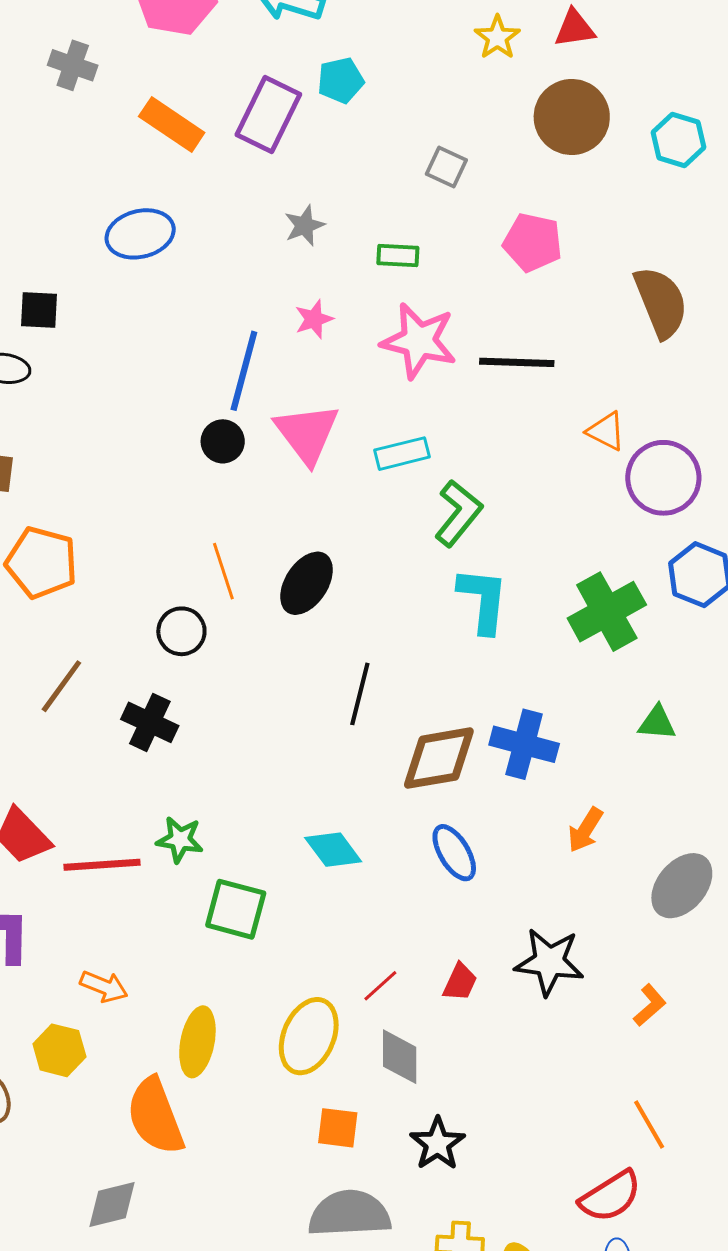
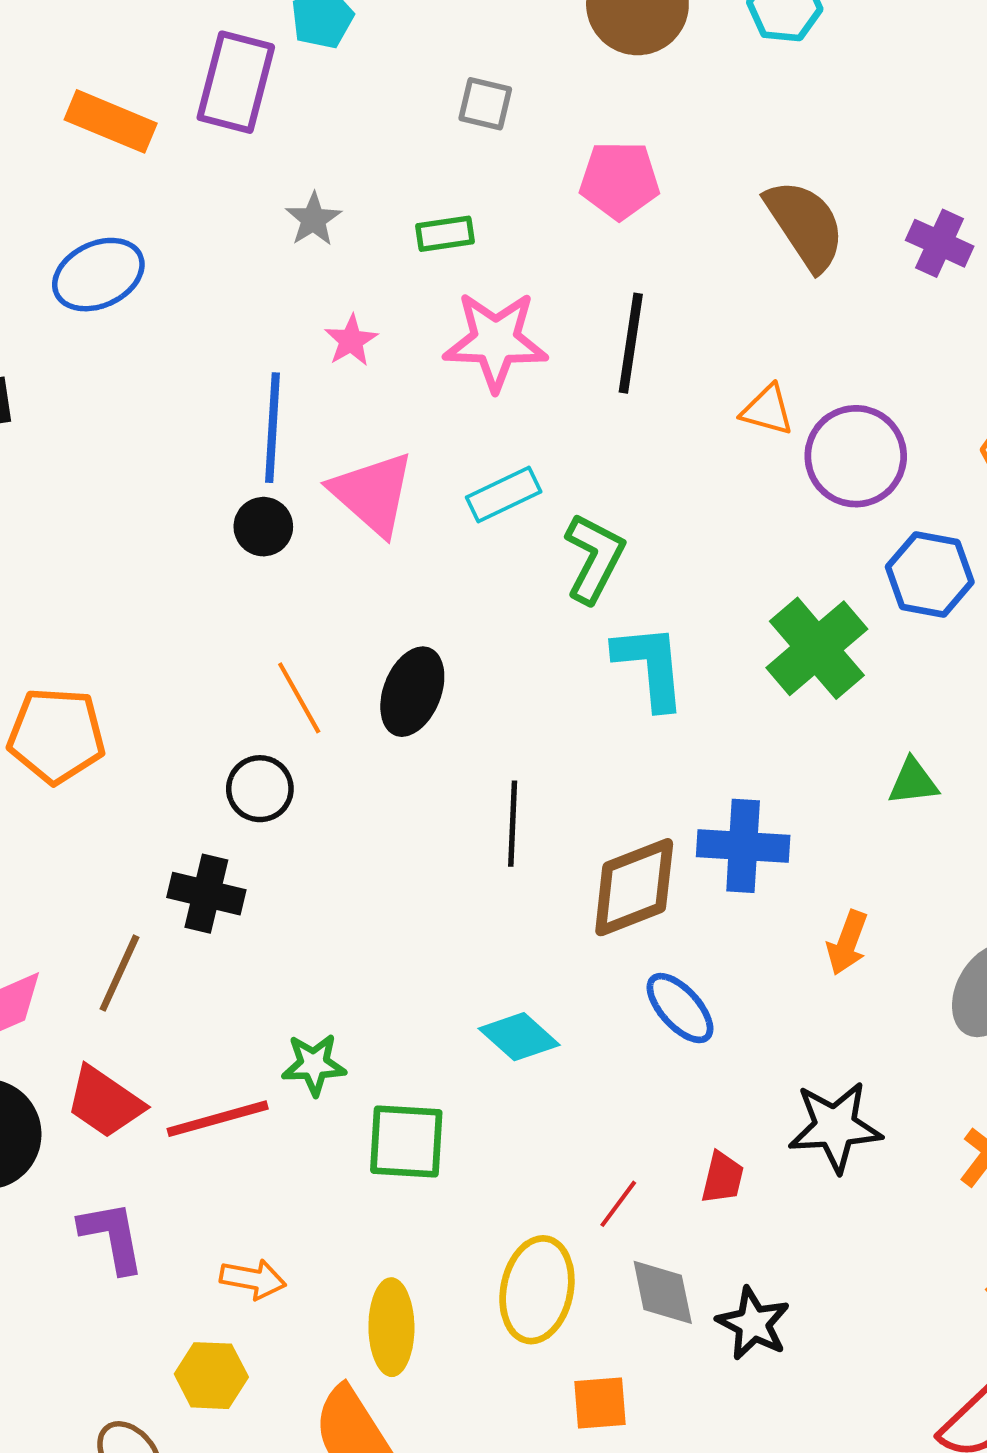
black line: (517, 362) -> (631, 343), turned -72
brown line: (61, 686) -> (119, 973), moved
black cross: (150, 722) -> (206, 894), moved
black star: (437, 1144) -> (753, 1323), moved

